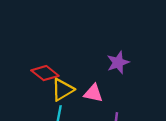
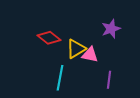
yellow triangle: (63, 90) -> (76, 49), moved

